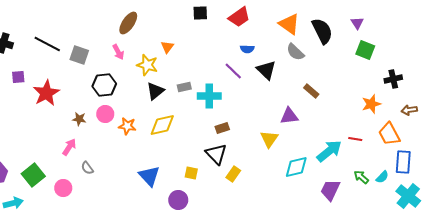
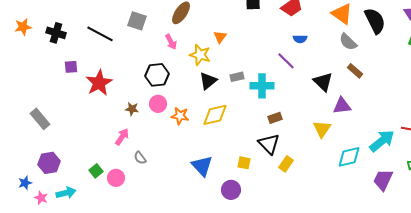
gray square: (79, 55) -> (137, 21), moved
black triangle: (266, 70) -> (323, 82), moved
brown rectangle: (311, 91) -> (355, 71), moved
green square: (33, 175) -> (96, 171), moved, size x0.6

